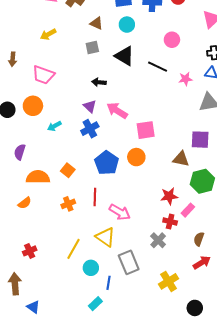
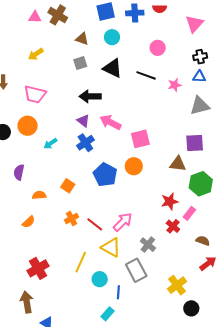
black arrow: (99, 82) -> (90, 96), size x1.5
orange semicircle: (38, 177) -> (39, 195), size x0.6
red line: (95, 197) -> (95, 224), moved, turned -48
pink arrow: (120, 212) -> (123, 222), turned -70
red cross: (170, 222) -> (173, 226), turned 32
brown semicircle: (199, 239) -> (203, 241), turned 96
gray cross: (158, 240) -> (148, 245), moved
red cross: (30, 251) -> (38, 268), size x1.5
black circle: (195, 308) -> (191, 308), moved

